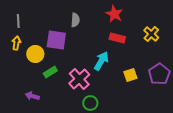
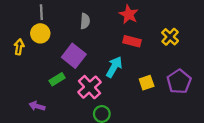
gray line: (18, 21) -> (41, 12), moved
purple square: (56, 40) -> (74, 56), moved, turned 30
yellow circle: (35, 54) -> (40, 33), moved

